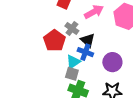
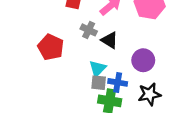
red pentagon: (54, 41) -> (51, 47), moved
blue cross: (85, 52) -> (118, 82), moved

